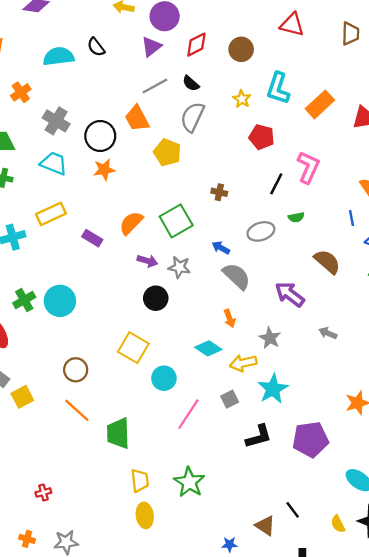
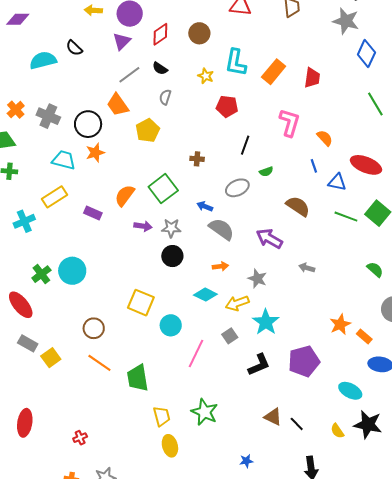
orange cross: (21, 92) -> (16, 110), moved
gray semicircle: (192, 117) -> (165, 97), size x0.6
yellow pentagon: (167, 152) -> (148, 131), turned 30
cyan trapezoid: (54, 163) -> (64, 160), moved
pink L-shape: (308, 167) -> (290, 123), moved
black circle: (156, 298) -> (172, 256), moved
orange arrow: (230, 318) -> (220, 266), turned -70
brown triangle: (265, 526) -> (273, 417), moved

